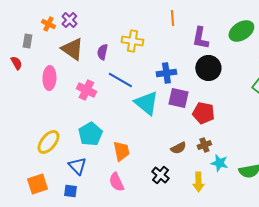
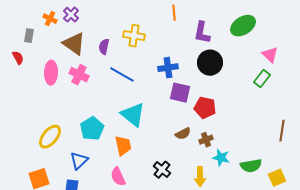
pink cross: (86, 90) -> (79, 75), moved
cyan triangle: (146, 103) -> (133, 115), moved
brown semicircle: (178, 148) -> (183, 134), moved
blue triangle: (77, 166) -> (79, 161), turned 30

